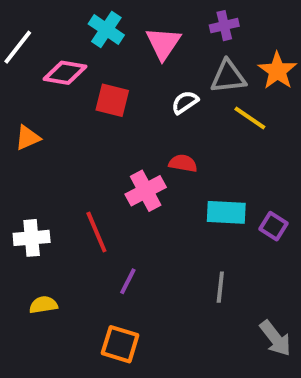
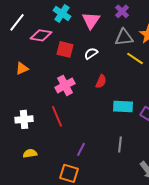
purple cross: (224, 26) -> (122, 11), turned -32
white semicircle: (185, 102) -> (91, 53), moved
red semicircle: (183, 163) -> (101, 81), turned 104
pink cross: (146, 191) -> (65, 85), moved
purple line: (128, 281) -> (81, 149), moved

